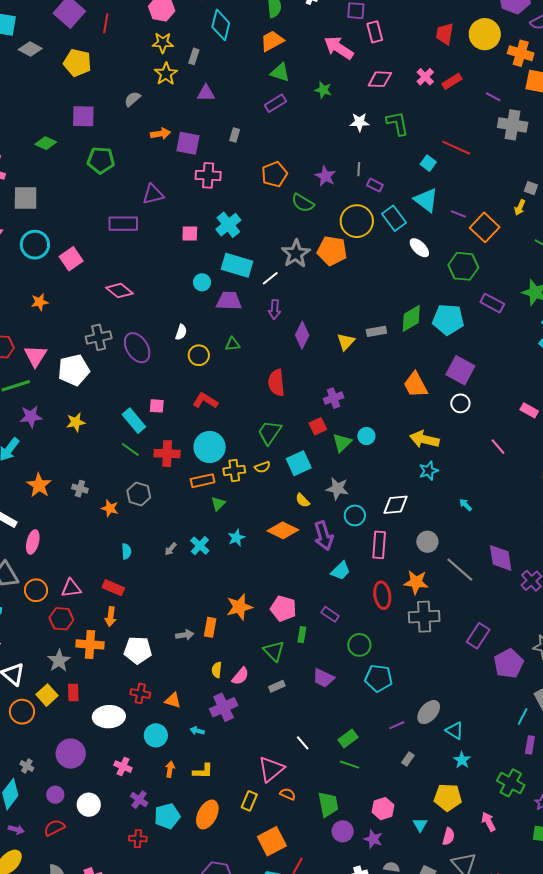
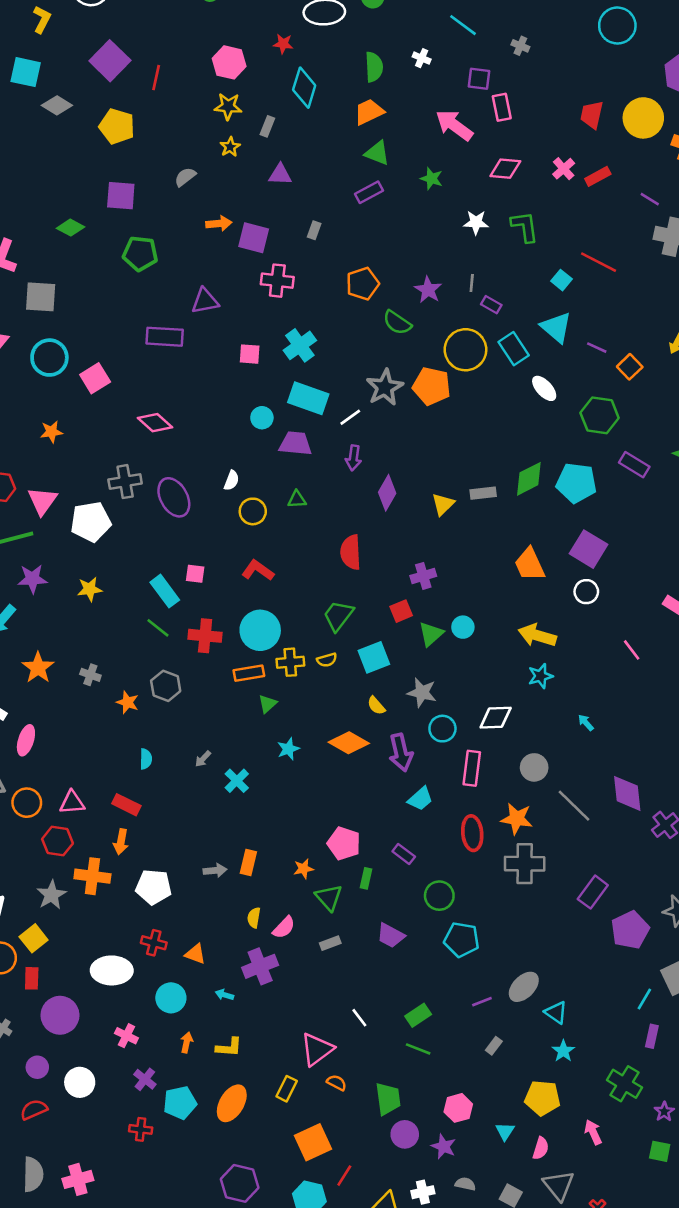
yellow star: (166, 74) -> (230, 147), size x0.7
orange square: (485, 227) -> (630, 367), size x0.7
cyan cross: (200, 546) -> (237, 781), moved
orange star: (239, 607) -> (303, 869), moved, size x0.6
red rectangle: (73, 693) -> (32, 978), moved

